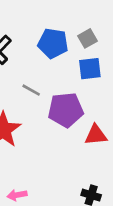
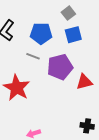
blue pentagon: (53, 43) -> (41, 33), moved

